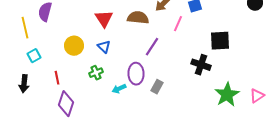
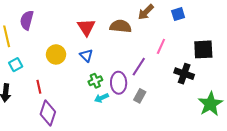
pink line: (178, 24) -> (161, 46), moved
purple line: (152, 47) -> (139, 67), moved
green cross: (96, 73) -> (95, 81), moved

